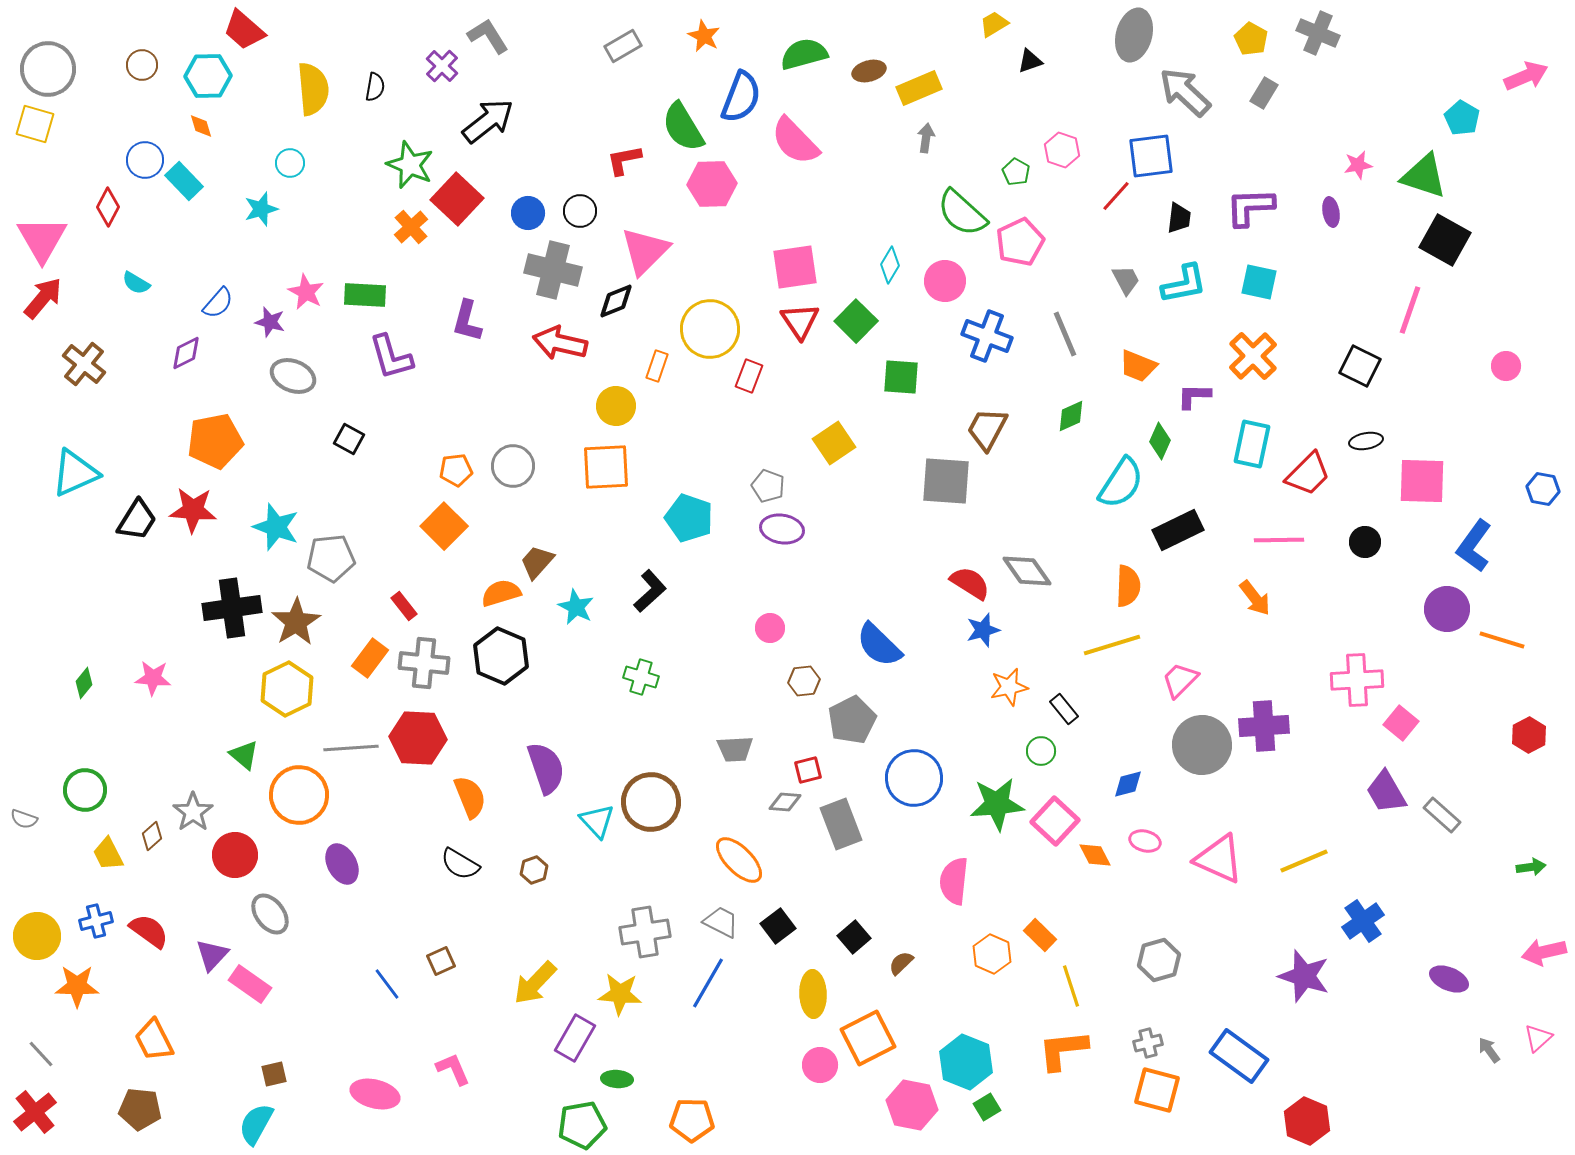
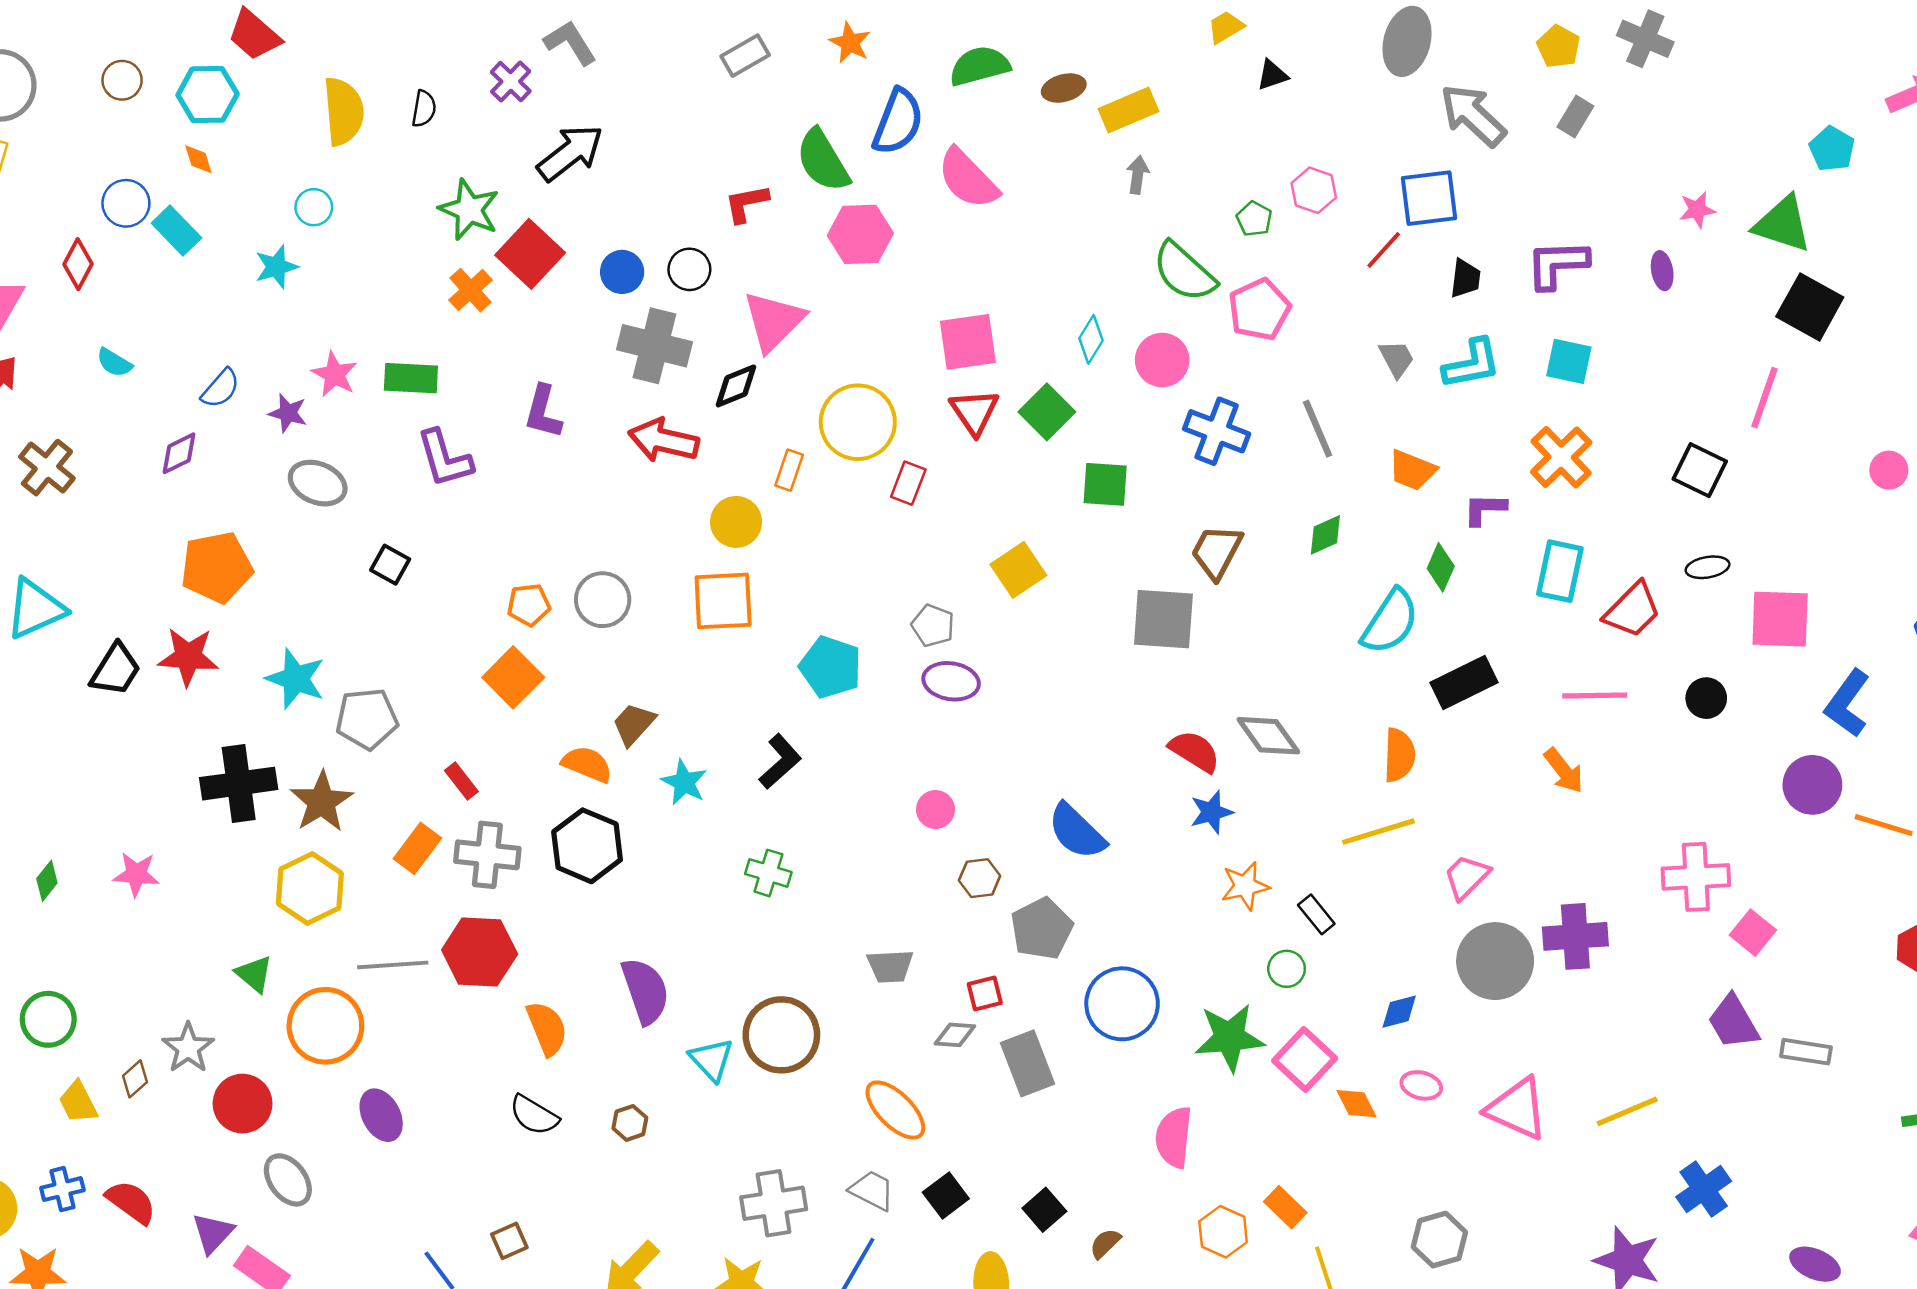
orange semicircle: (501, 593) -> (587, 764), turned 39
gray rectangle: (1442, 815) -> (1806, 1052), turned -33

